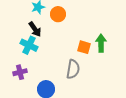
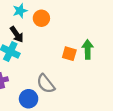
gray semicircle: (73, 69) -> (46, 84), moved, turned 132

